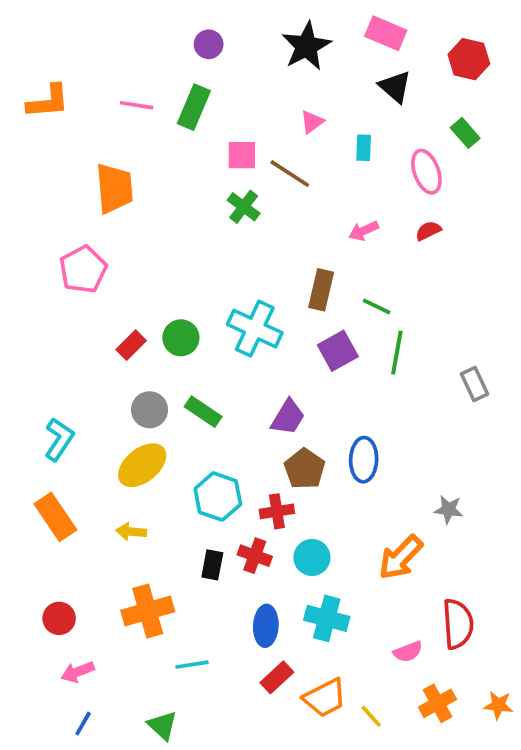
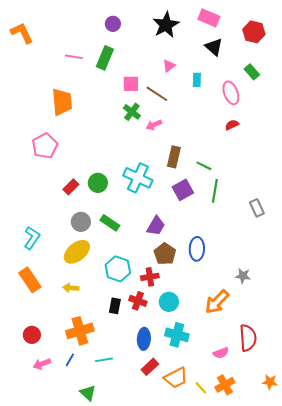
orange L-shape: (48, 102) -> (22, 33), moved, turned -110
pink arrow: (364, 231) -> (154, 125), moved
orange cross: (437, 703) -> (225, 385), moved
blue line: (83, 724) -> (70, 360), moved

